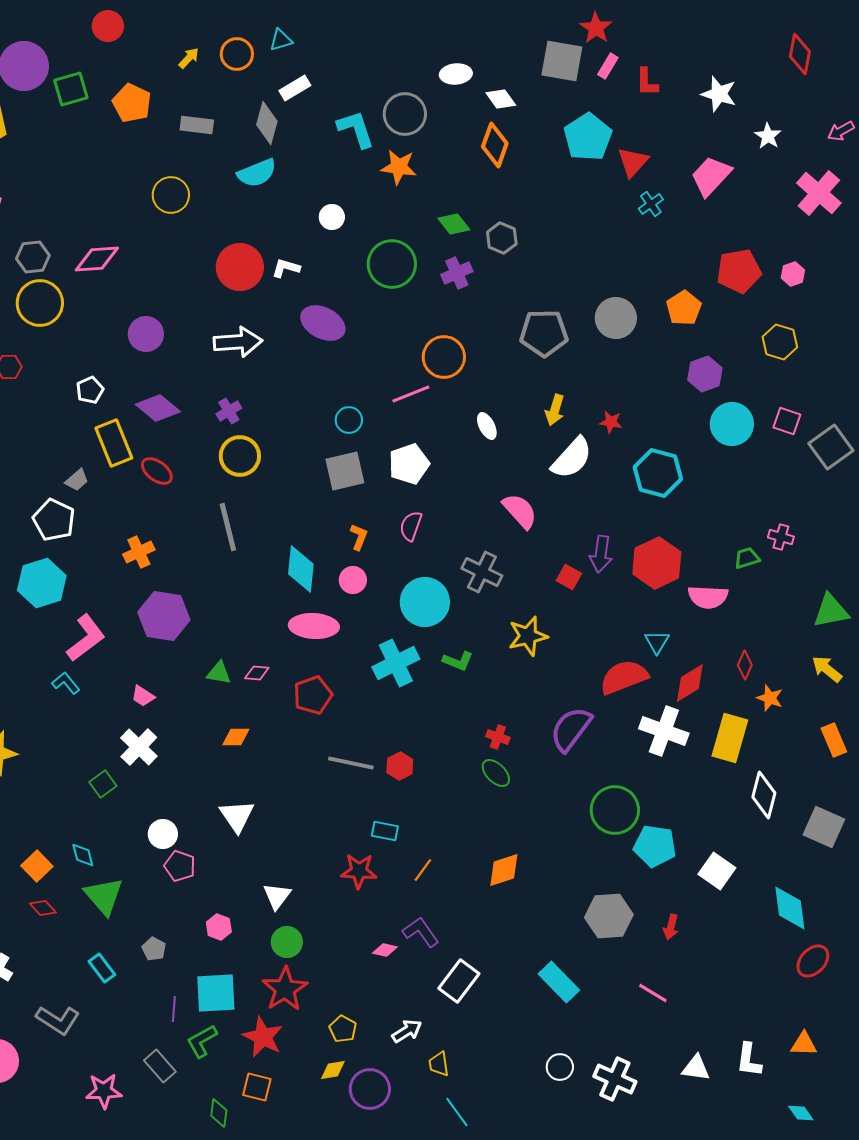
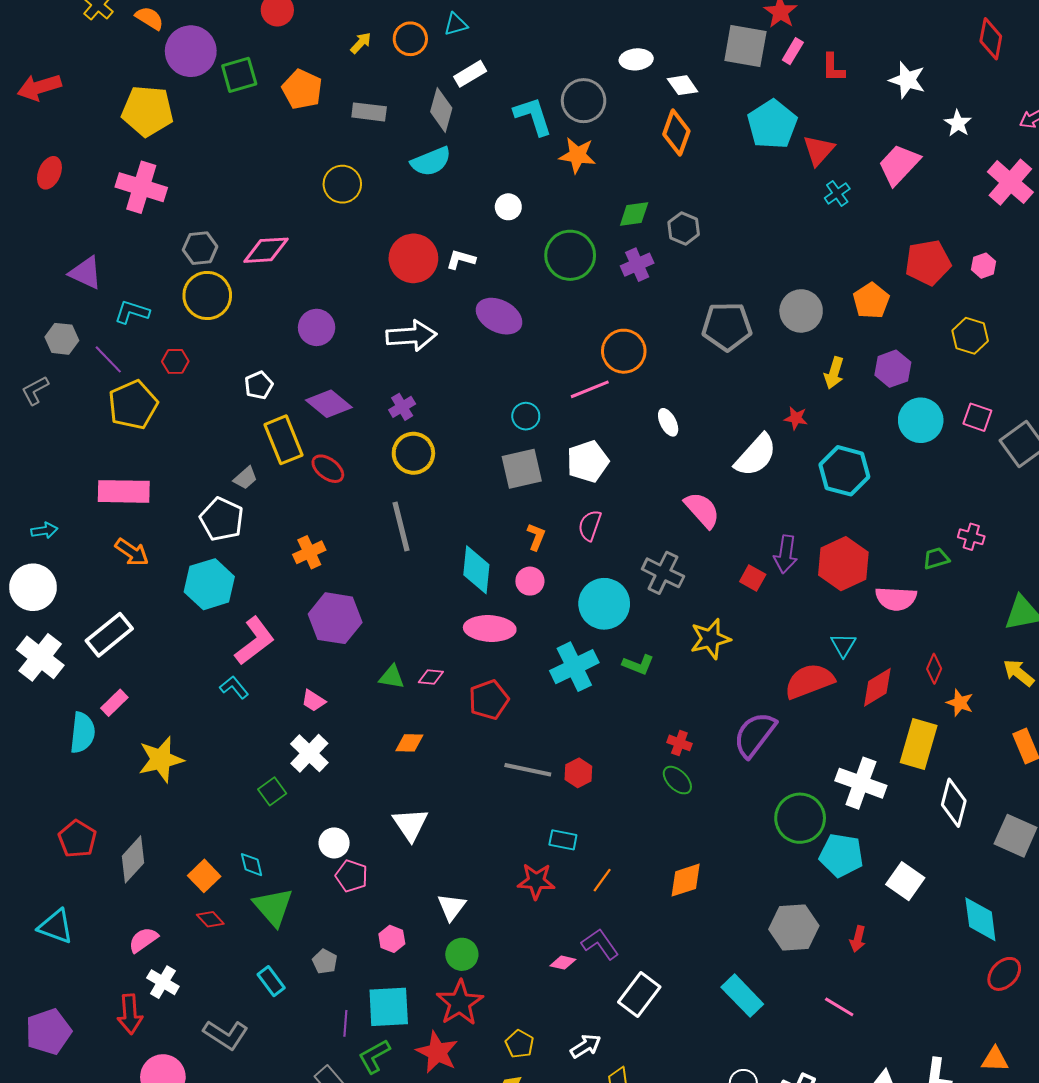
green diamond: (454, 224) -> (634, 214), turned -60
yellow arrow: (555, 410) -> (834, 373), moved
white cross: (664, 731) -> (861, 783), moved

